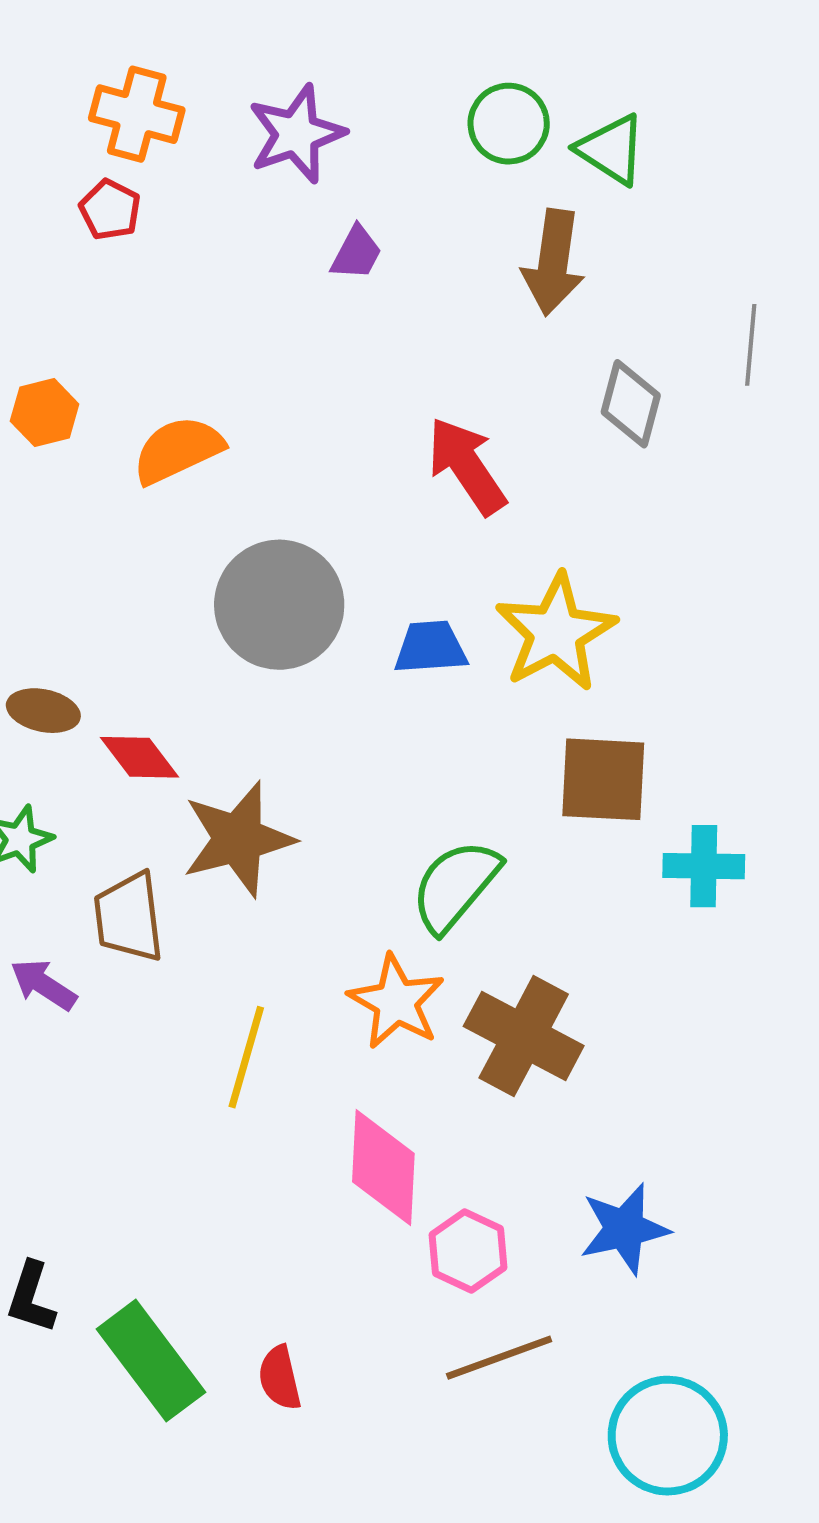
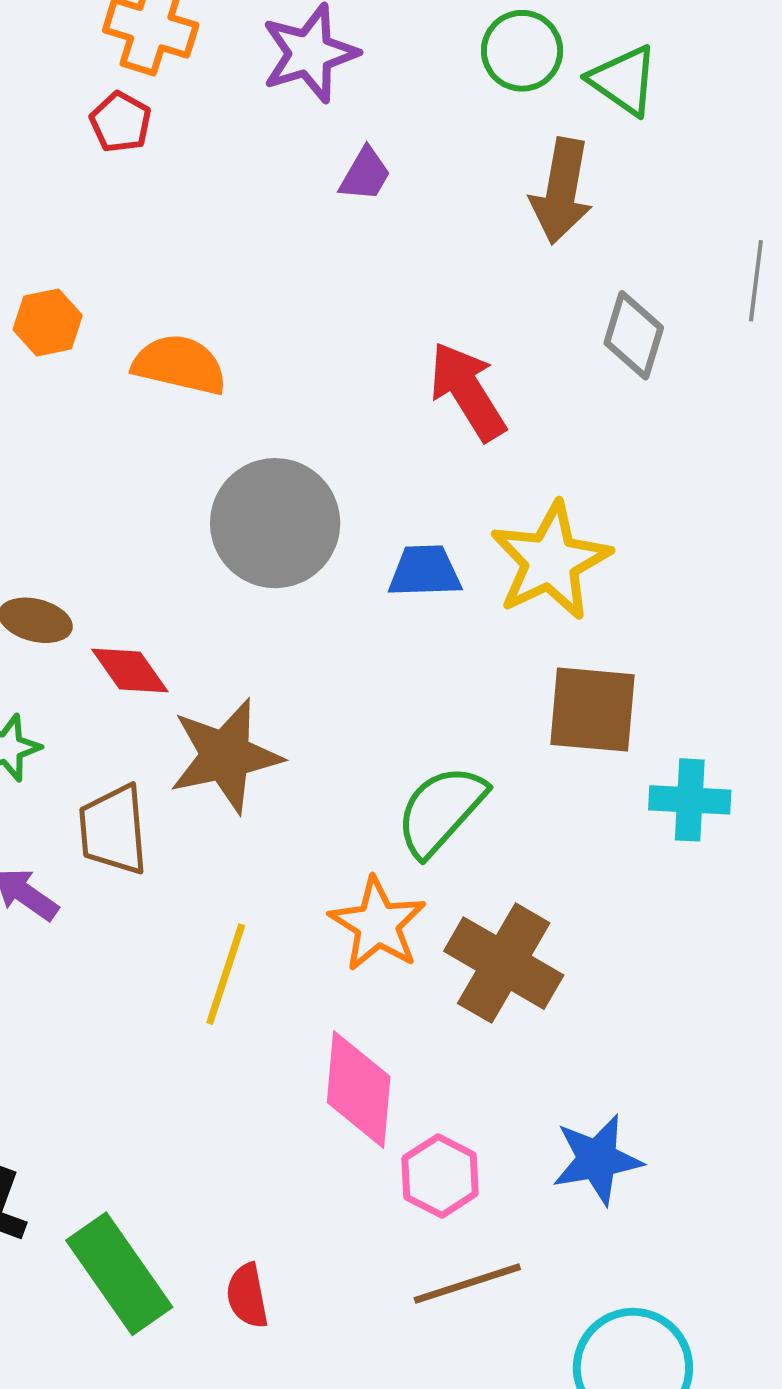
orange semicircle: (178, 450) -> (180, 365), turned 36

